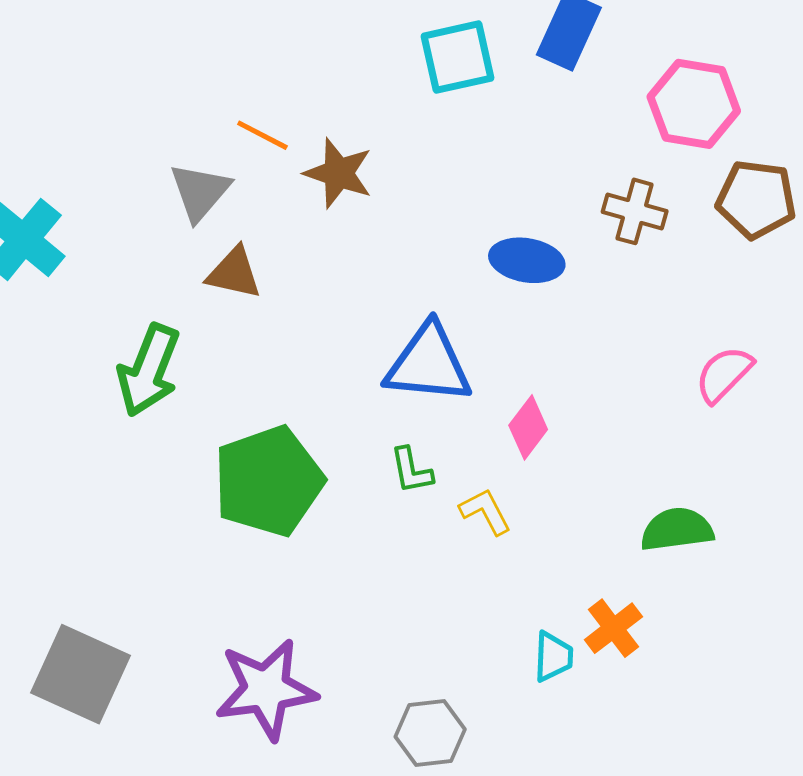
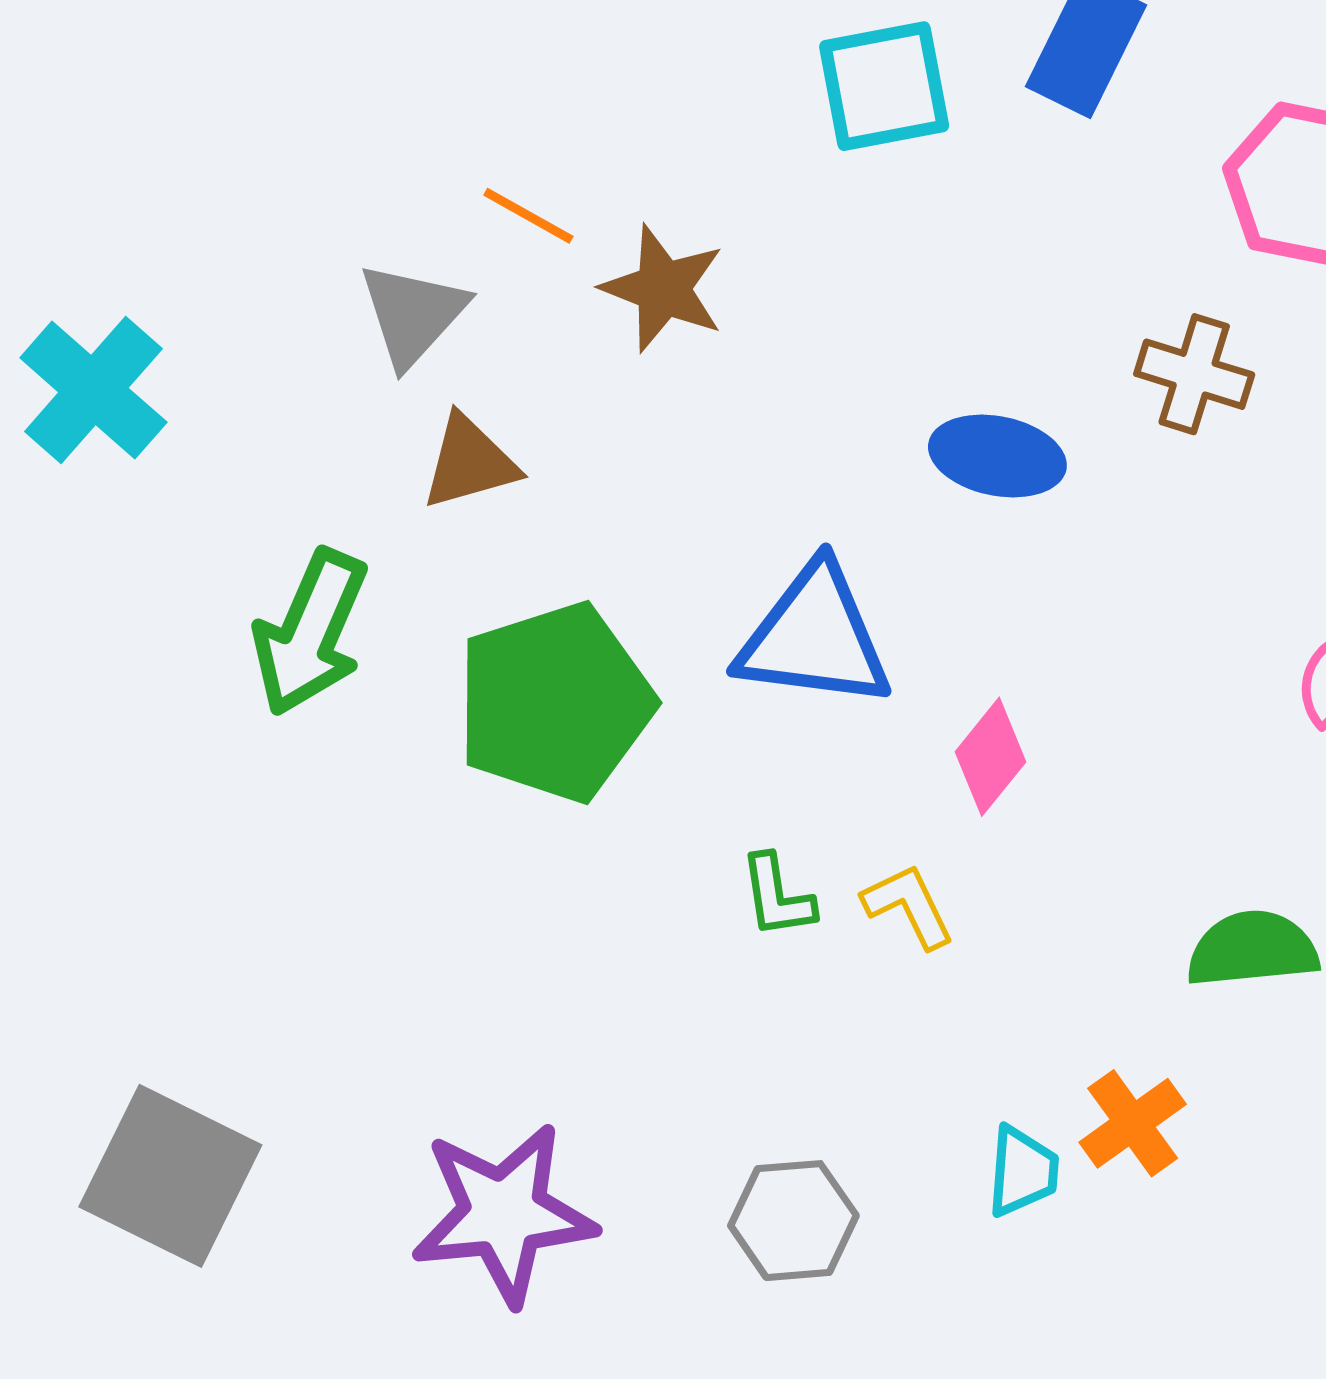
brown triangle: (234, 273) -> (470, 462), turned -30
green L-shape: (411, 470) -> (777, 896), moved
green pentagon: (269, 481) -> (555, 702), moved
gray hexagon: (430, 733) -> (793, 1221), moved

